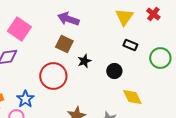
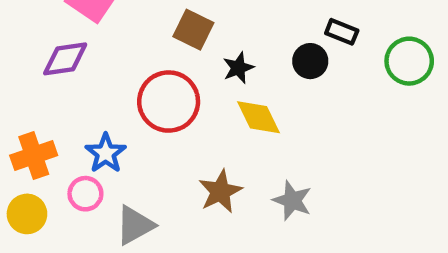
black circle: (114, 71) -> (310, 61), moved
yellow diamond: (132, 97) -> (259, 117), moved

